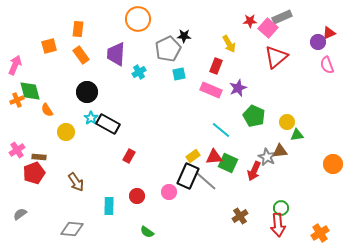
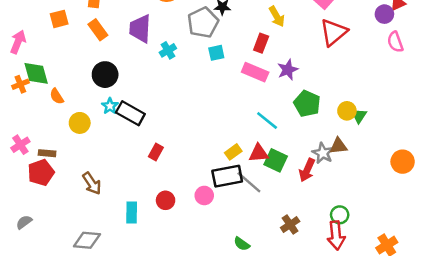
green triangle: (297, 135) -> (359, 116), moved, turned -48
black rectangle: (188, 176) -> (227, 176), turned 55
green semicircle: (147, 232) -> (242, 244), moved

